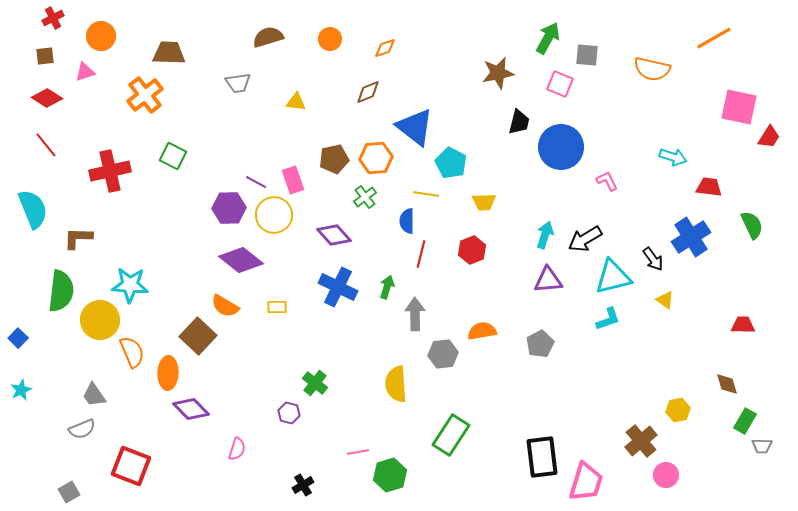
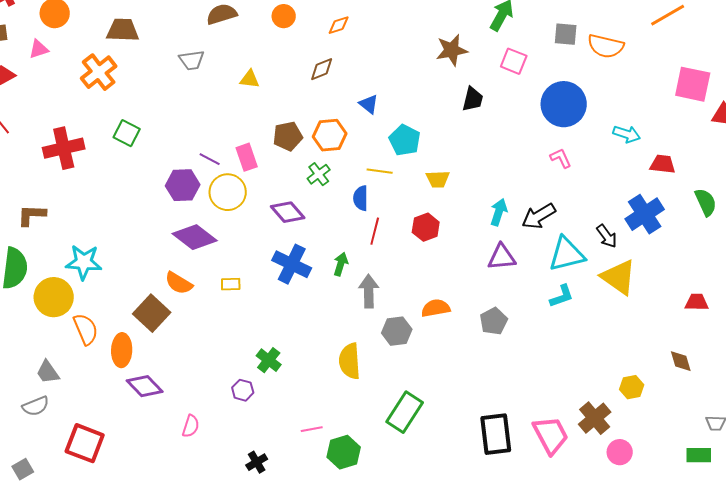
gray square: (587, 55) -> (566, 34), moved
blue triangle: (415, 127) -> (369, 104), size x0.5
blue circle: (561, 147) -> (564, 104), moved
yellow triangle: (665, 300) -> (619, 277), size x2.0
green rectangle: (745, 421) -> (699, 455), moved, turned 60
pink trapezoid: (586, 482) -> (551, 435), moved, turned -45

